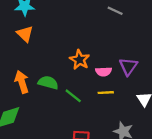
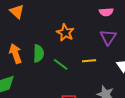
pink semicircle: (104, 72) -> (106, 12), moved
green semicircle: (48, 83) -> (39, 53), turned 78

